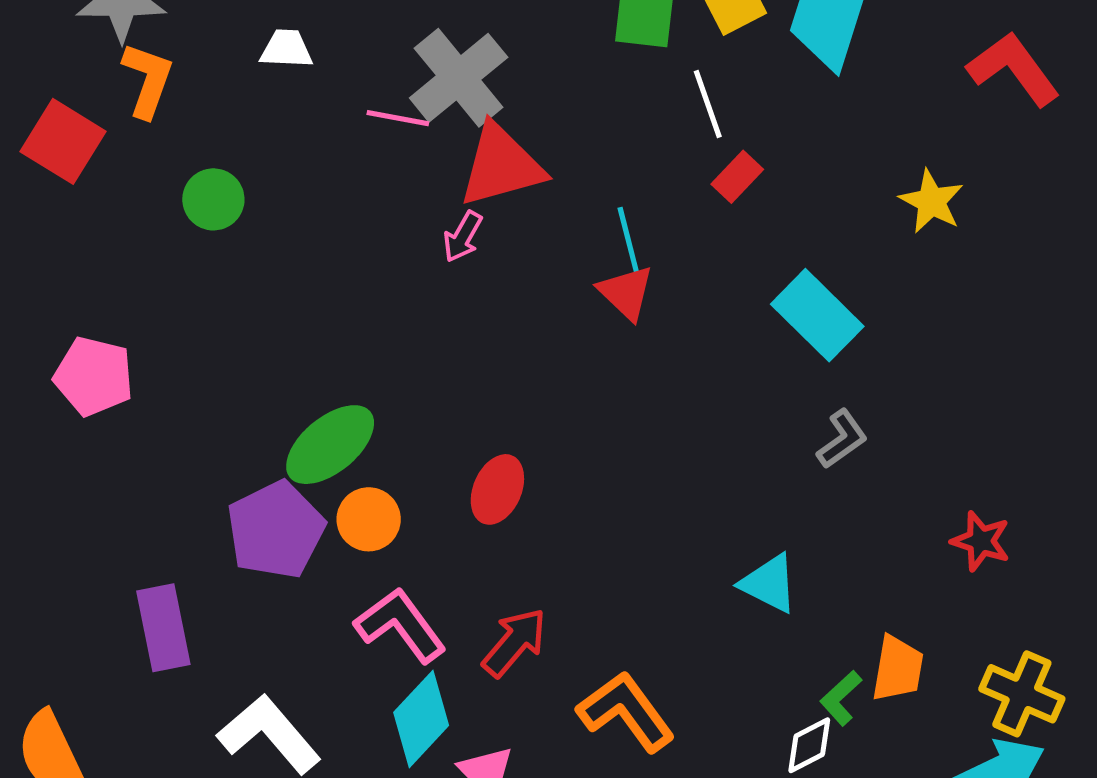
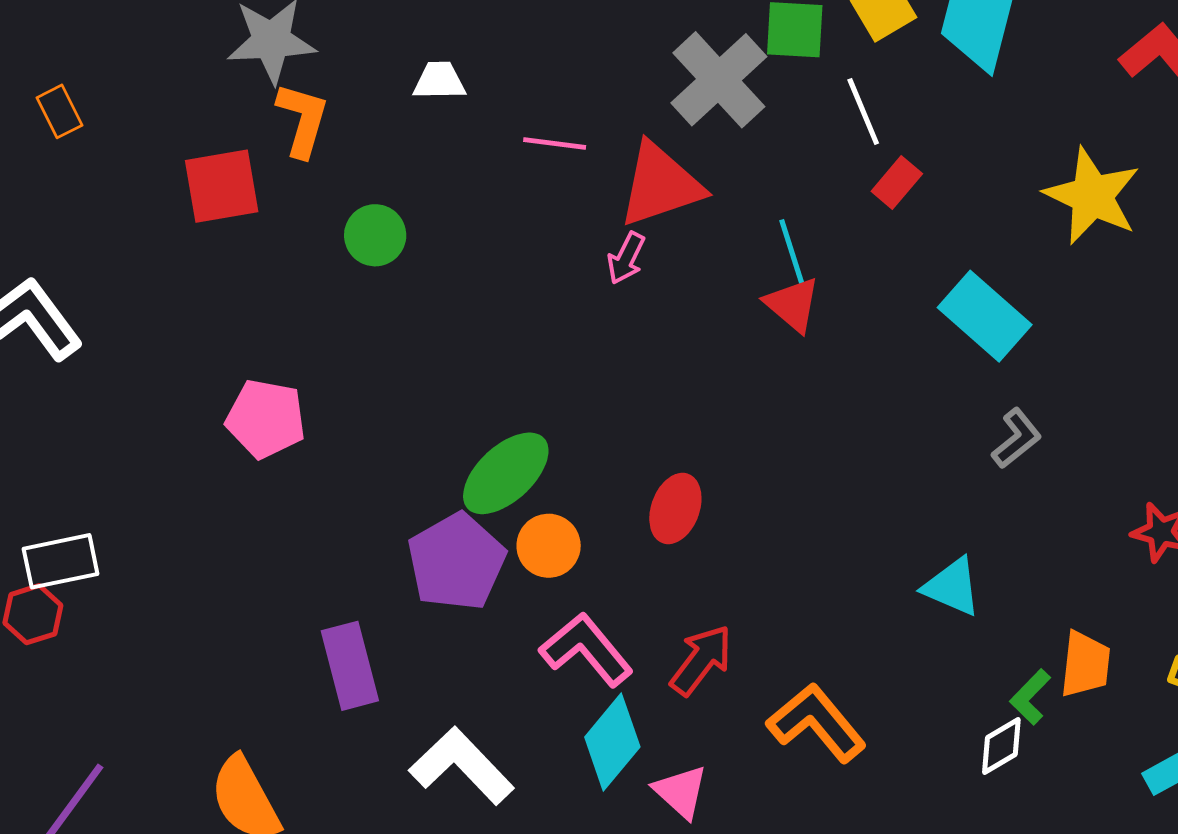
gray cross: (459, 78) -> (719, 80), moved
red square: (63, 141) -> (222, 186), turned -38
yellow star: (931, 201) -> (1092, 196), size x1.5

